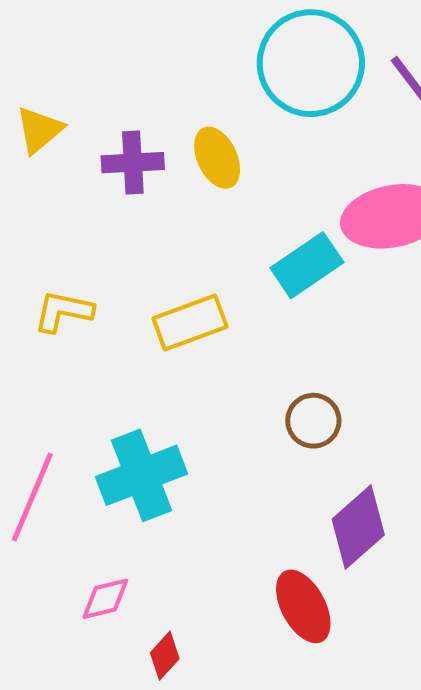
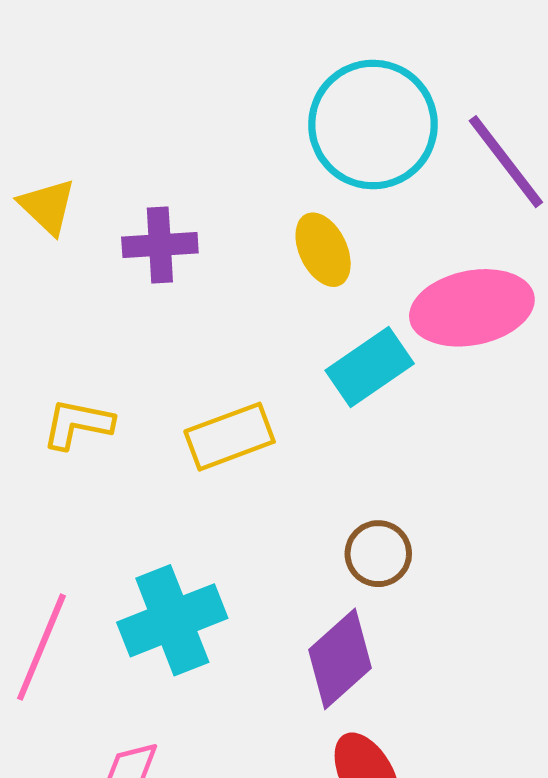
yellow triangle: (39, 130) -> (47, 206), turned -36
yellow ellipse: (217, 158) -> (323, 250), moved
purple diamond: (358, 527) -> (340, 659), moved

